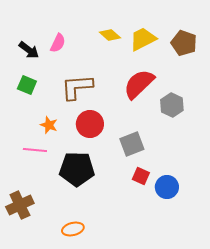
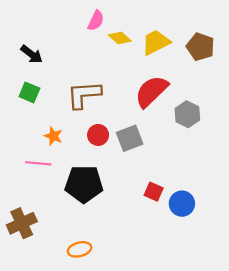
pink semicircle: (58, 43) -> (96, 21), moved
red circle: (90, 124) -> (98, 135), size x0.7
gray square: (132, 144) -> (130, 138), moved

